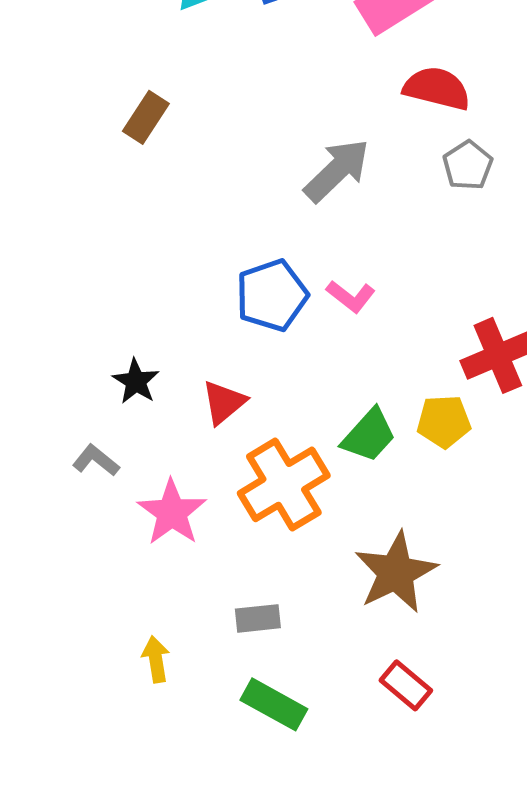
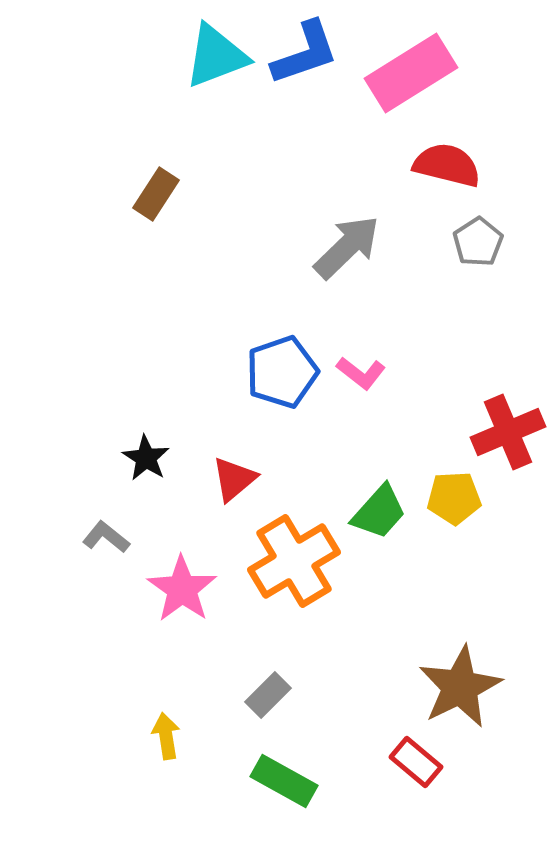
brown star: (396, 572) -> (460, 687), moved
gray rectangle: (258, 618) -> (268, 695), turned -39

